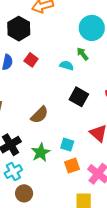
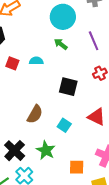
cyan semicircle: (67, 65) -> (36, 61), moved
cyan square: (67, 145) -> (64, 125), moved, turned 32
orange square: (72, 166) -> (77, 167), moved, turned 35

